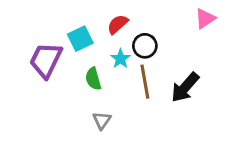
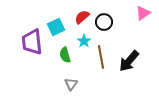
black circle: (145, 46) -> (104, 22), moved
purple trapezoid: (46, 60) -> (32, 42), turned -32

